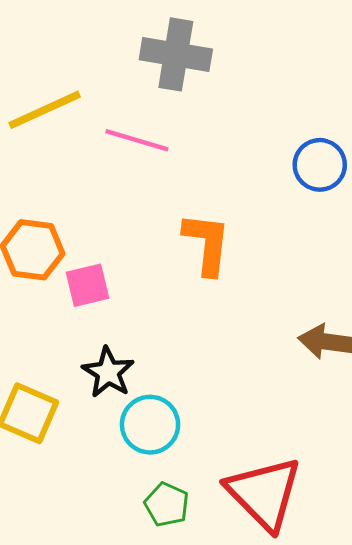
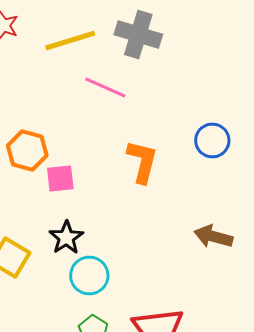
yellow line: (45, 110) -> (70, 40), moved
blue circle: (320, 165) -> (212, 140), moved

